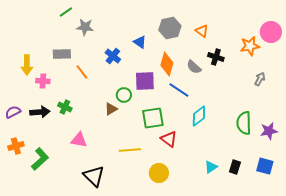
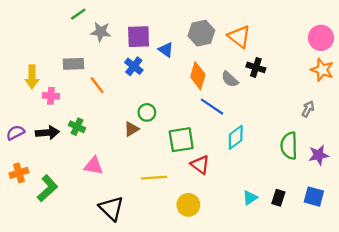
orange triangle: (202, 31) -> (239, 37), size x1.5
orange star: (250, 46) -> (322, 70), moved, turned 30
gray arrow: (260, 79) -> (308, 109), moved
purple square: (145, 81) -> (139, 37), moved

